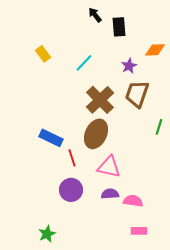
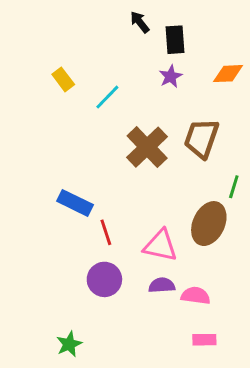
cyan line: (84, 63) -> (107, 97), moved
purple star: (129, 66) -> (171, 76), moved
brown ellipse: (96, 134) -> (209, 224), moved

